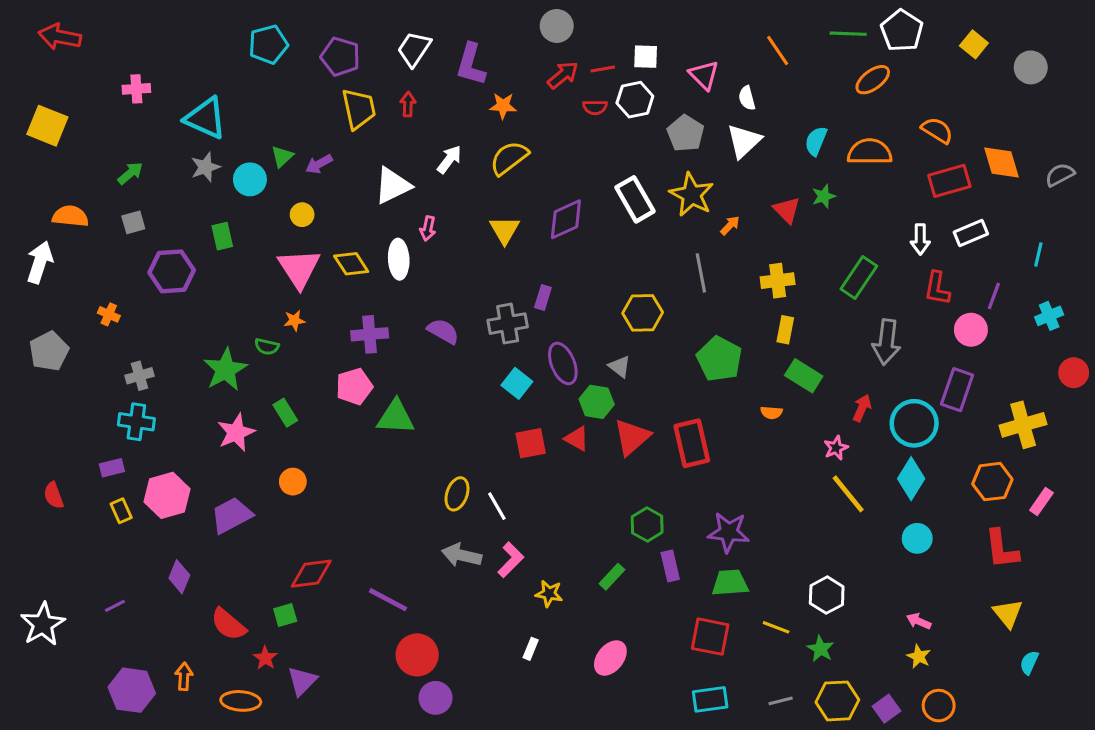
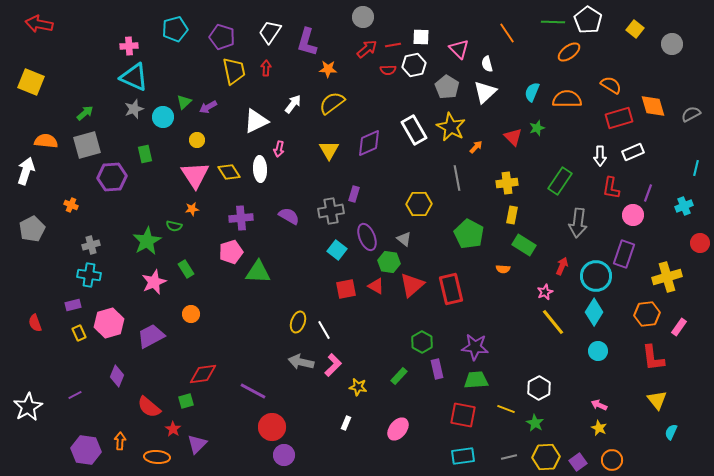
pink cross: (136, 89) -> (129, 46), moved
gray square: (133, 222) -> (87, 145), size x1.8
cyan line: (1038, 255) -> (696, 168), moved

